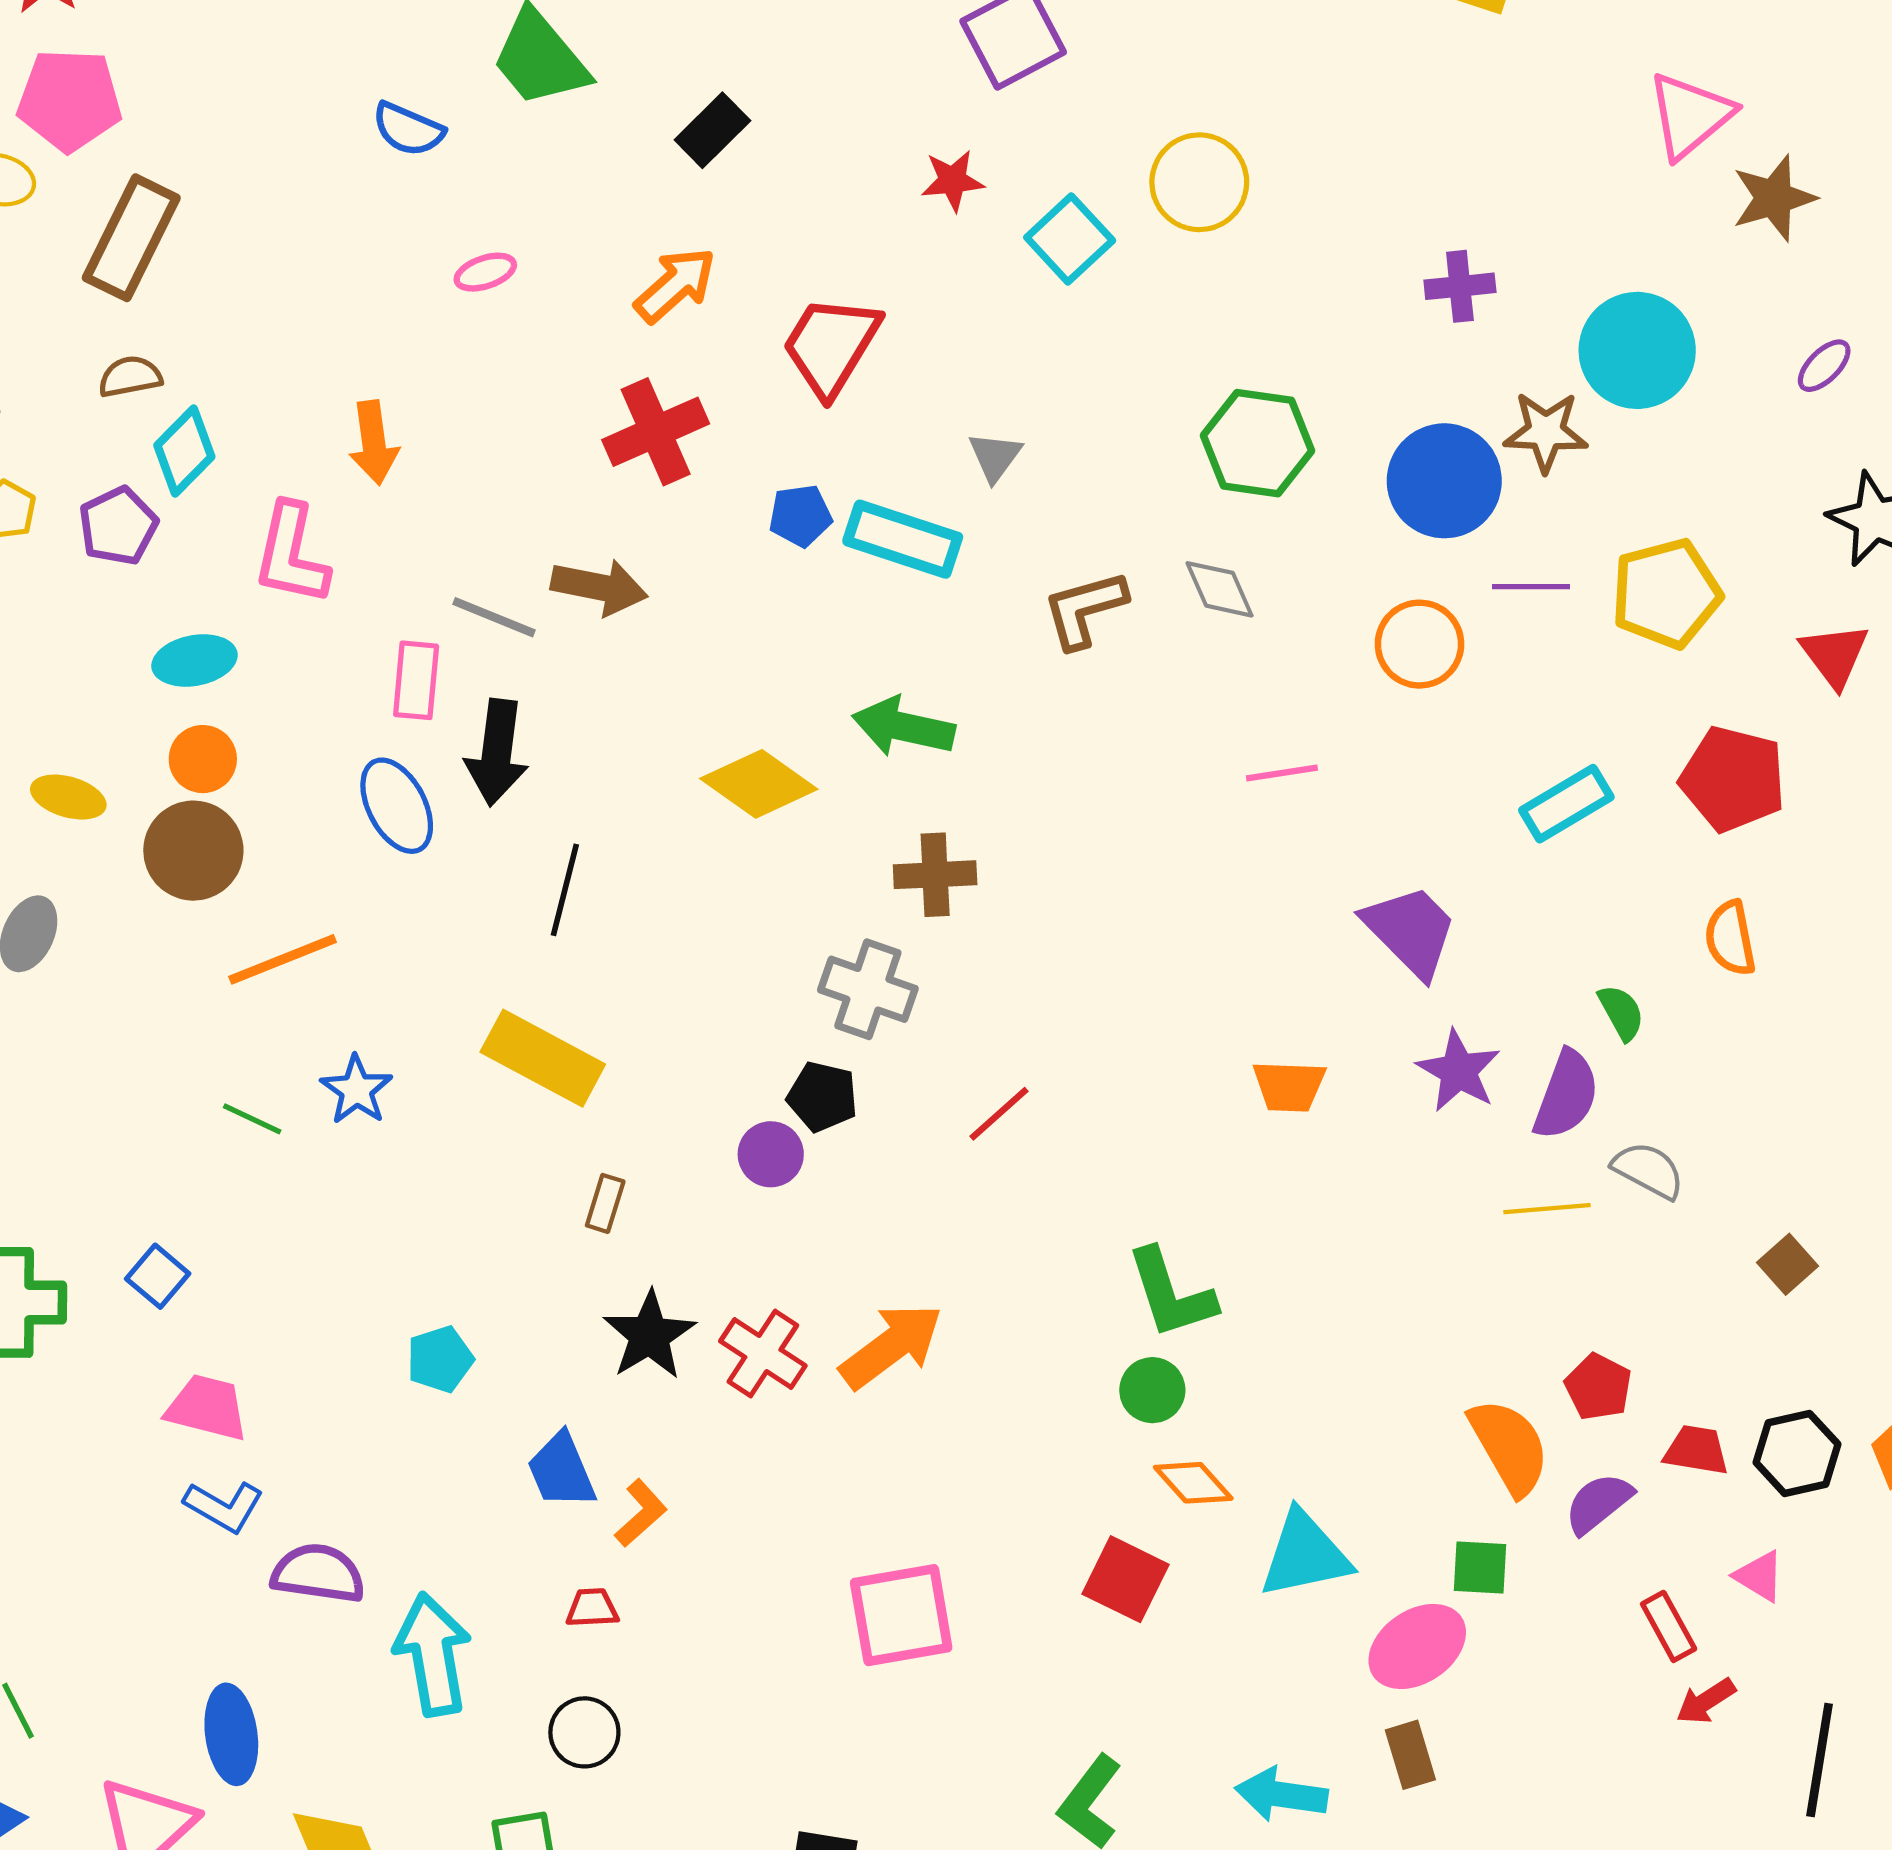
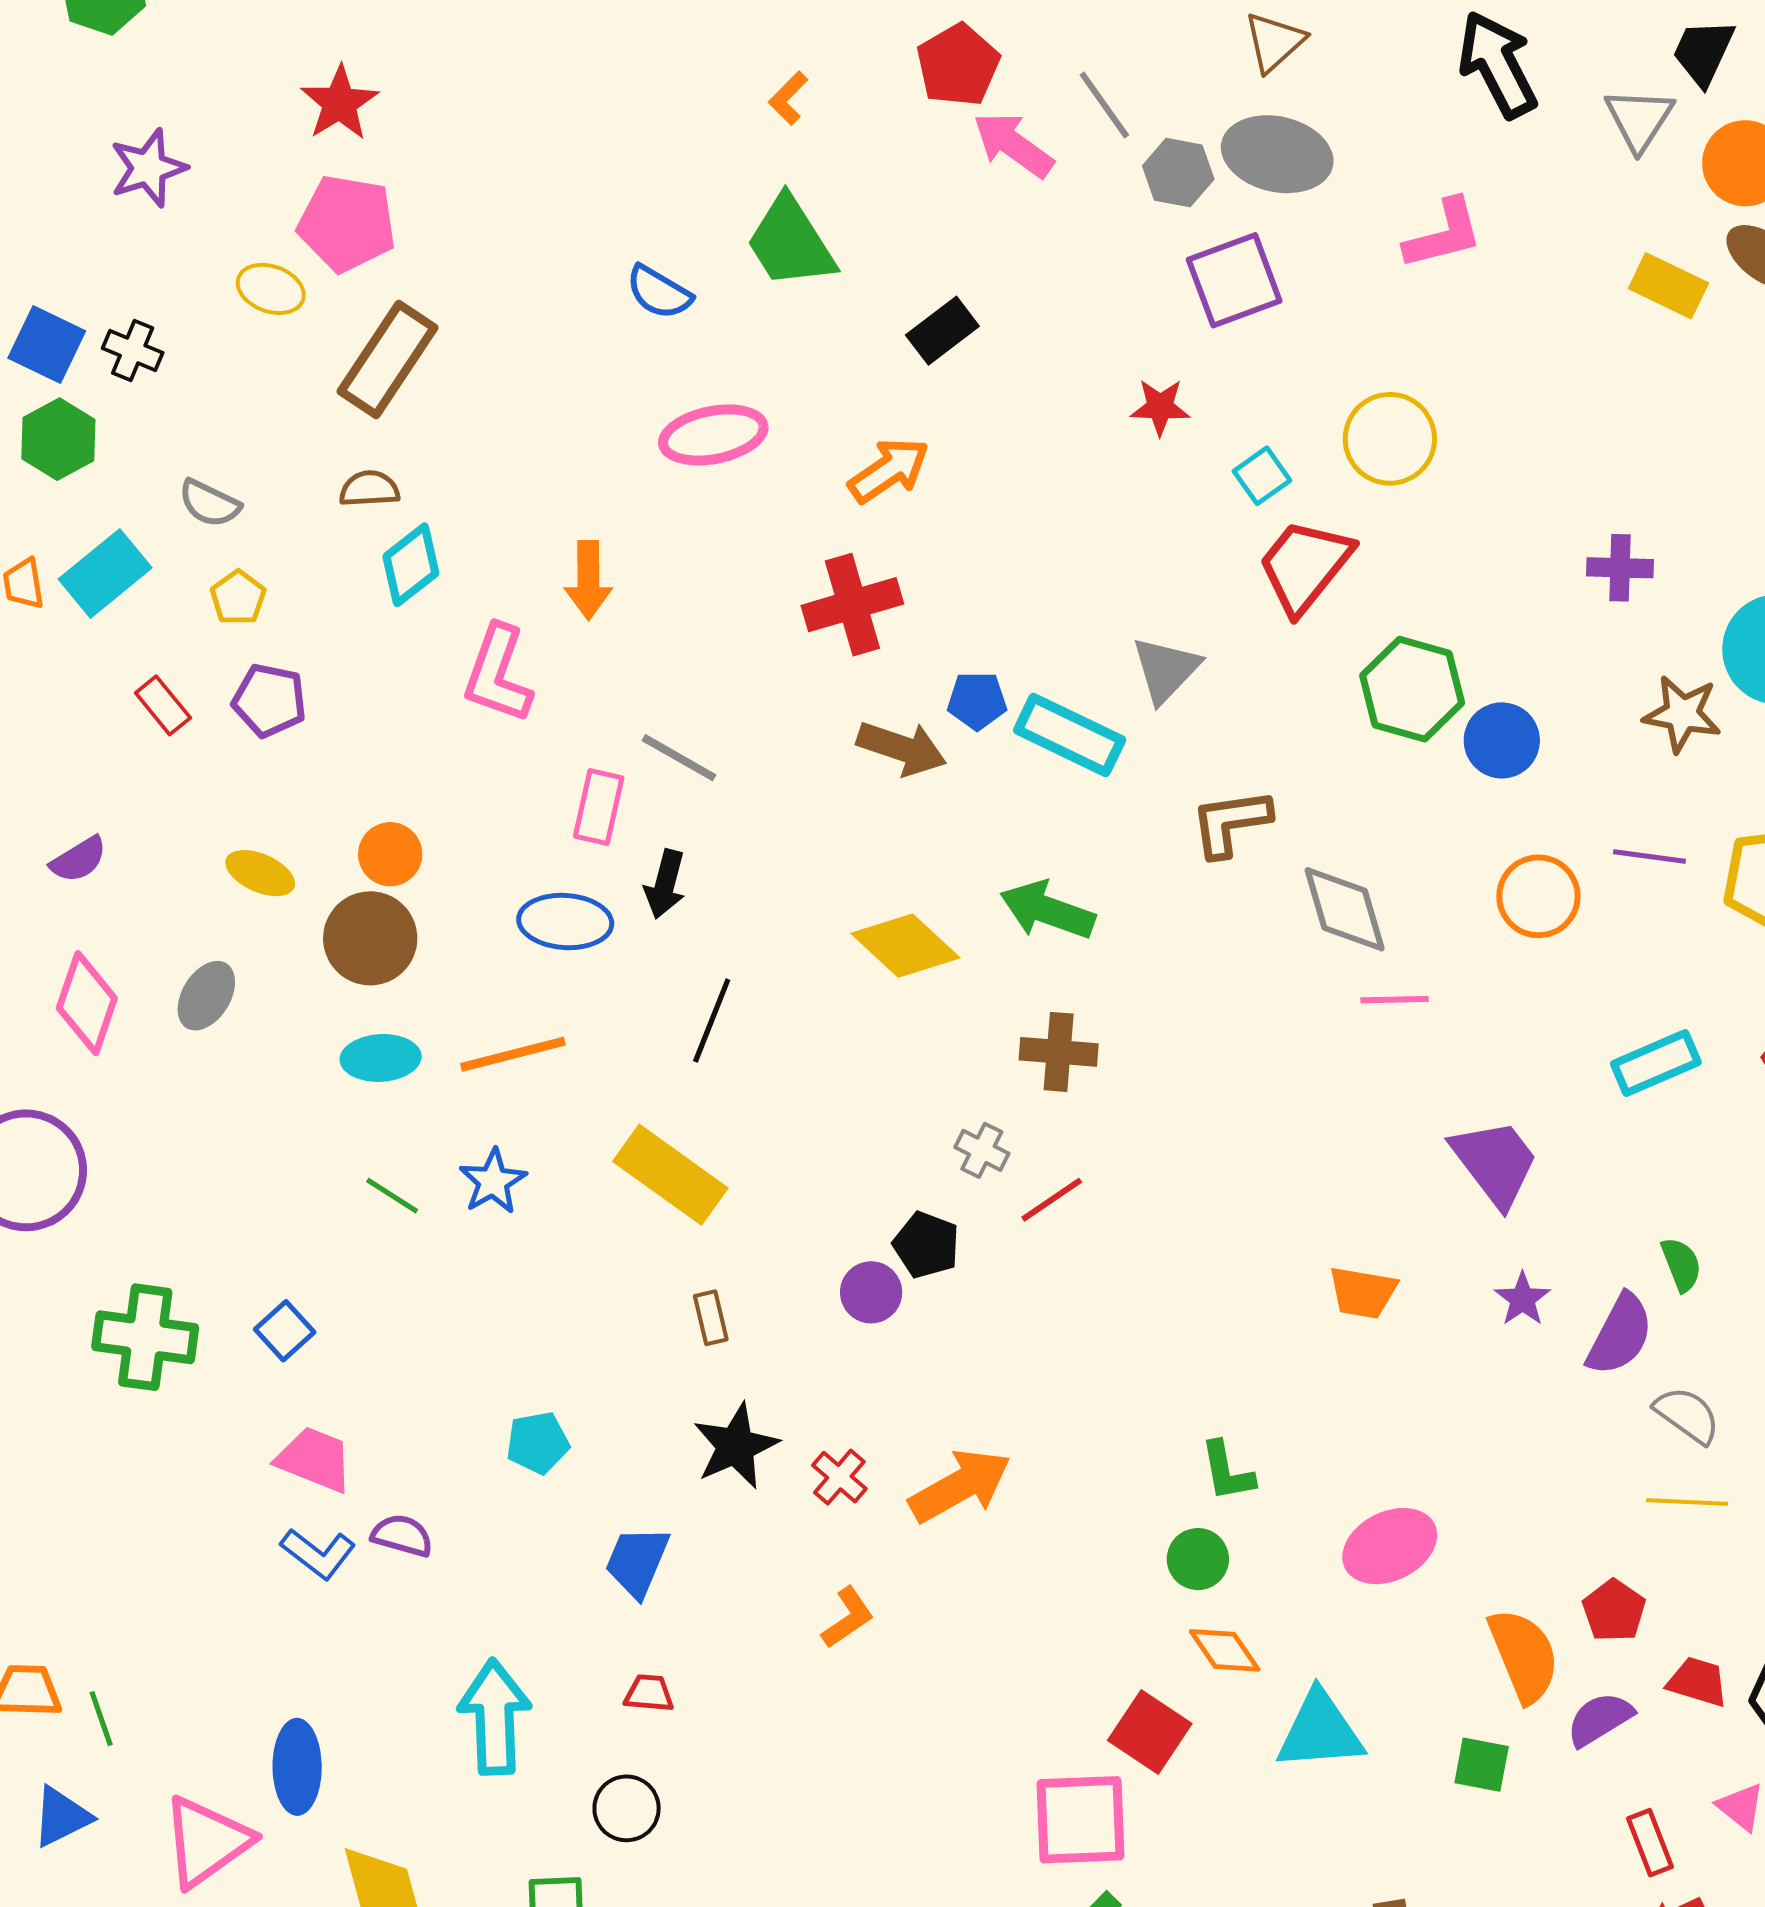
cyan square: (1070, 239) -> (1262, 476), size x0.7
pink ellipse: (485, 272) -> (713, 435), size x1.8
red trapezoid: (831, 346) -> (1305, 566), moved
gray triangle: (995, 457) -> (1166, 670), size x1.4
blue circle: (1444, 481) -> (1502, 740), moved, size x0.7
purple pentagon: (118, 526) -> (269, 700), moved, turned 30
brown arrow: (599, 587) -> (902, 748), moved
gray diamond: (1220, 589) -> (1345, 909), moved, size x1.4
cyan ellipse: (195, 660) -> (381, 1058), moved
black arrow: (497, 752) -> (665, 884), size x0.7
blue ellipse: (397, 806) -> (565, 922), turned -66
orange line: (283, 959) -> (513, 1054), moved
gray cross: (868, 989) -> (982, 1150), size x0.6
purple star: (1459, 1071) -> (1522, 1299), size x0.7
red line: (999, 1114) -> (1052, 1200), moved
brown rectangle: (605, 1203) -> (711, 1318), turned -38
yellow line: (1547, 1209) -> (1687, 1502), moved
green L-shape: (1171, 1294) -> (1227, 1471), size x0.7
red cross: (763, 1353) -> (839, 1477), size x0.7
blue trapezoid: (561, 1471) -> (637, 1562), turned 38
orange L-shape: (641, 1513) -> (848, 1618), moved
purple semicircle: (318, 1573) -> (402, 1536), moved, size x0.7
pink square: (901, 1615) -> (1080, 1820), moved
pink ellipse: (1417, 1646) -> (1390, 1546), moved

